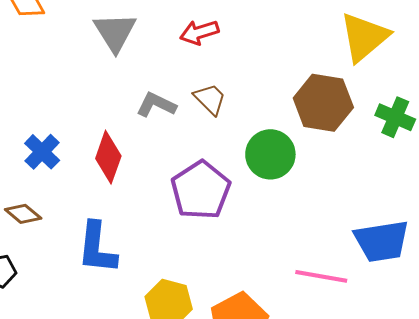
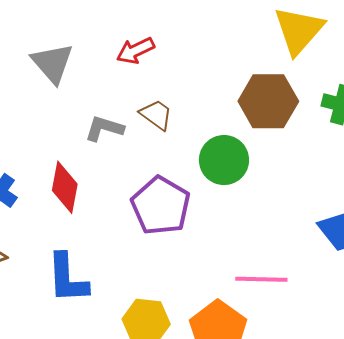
pink line: (321, 276) -> (261, 279), moved

